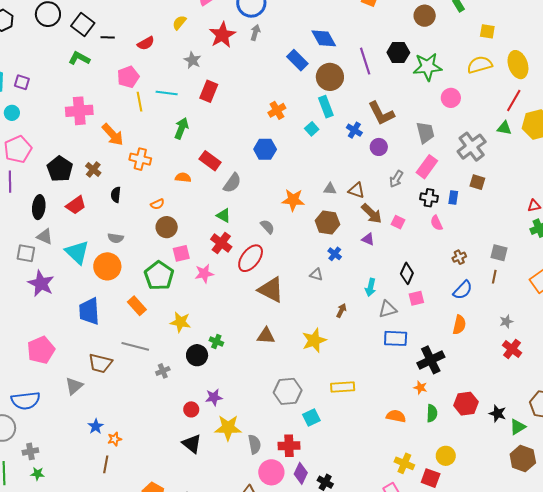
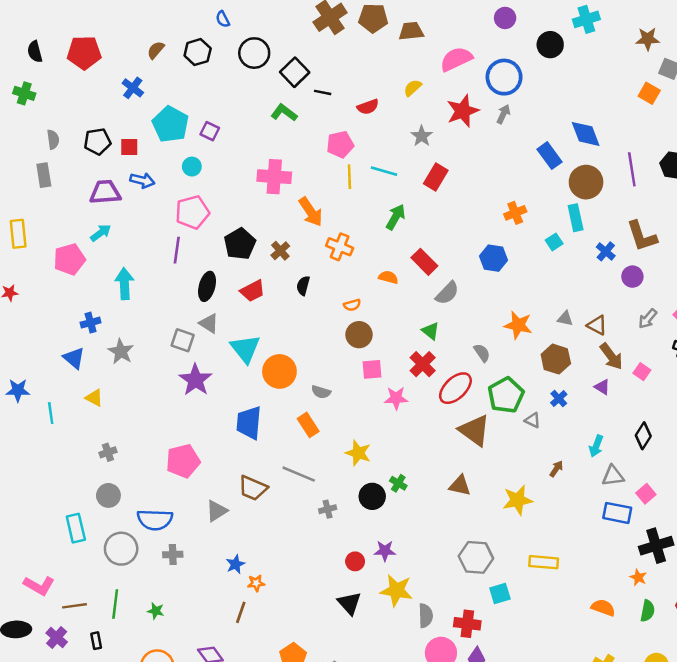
gray semicircle: (116, 238) -> (321, 392), moved
green pentagon: (159, 276) -> (506, 395), moved
pink square: (416, 298) -> (646, 494), moved, turned -35
gray cross: (30, 451) -> (173, 554), moved

